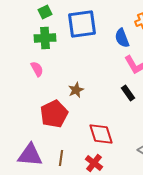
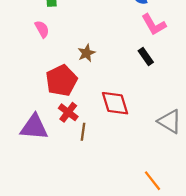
brown line: (61, 158) -> (83, 132), moved
red cross: (94, 163) -> (68, 112), moved

